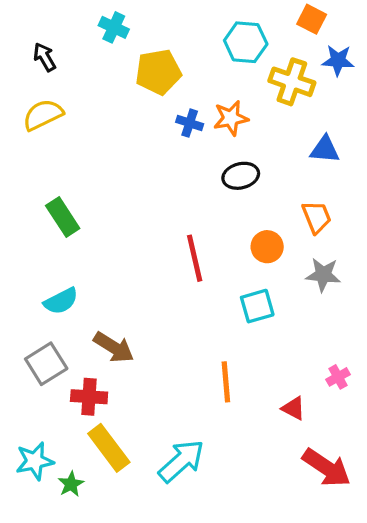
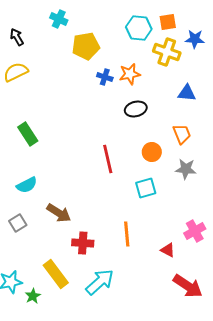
orange square: (312, 19) -> (168, 22), moved, turned -36
gray square: (46, 364) -> (18, 223), size x0.7
pink cross: (338, 377) -> (195, 231), size x1.5
red cross: (89, 397) -> (83, 243), moved

